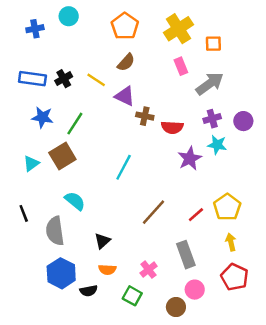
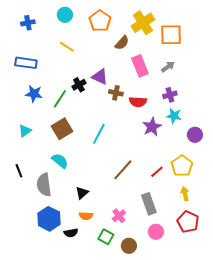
cyan circle: (69, 16) -> (65, 15), moved
orange square: (213, 44) -> (171, 35), size x1.6
brown semicircle: (126, 62) -> (122, 43), moved
pink rectangle: (181, 66) -> (140, 66), moved, size x1.5
black cross: (64, 79) -> (79, 85), moved
yellow line: (96, 80) -> (67, 47), moved
gray arrow: (210, 84) -> (168, 67), size x0.6
purple circle: (243, 121) -> (195, 135), moved
brown square: (62, 156) -> (62, 129), moved
brown circle: (176, 307) -> (129, 246), moved

